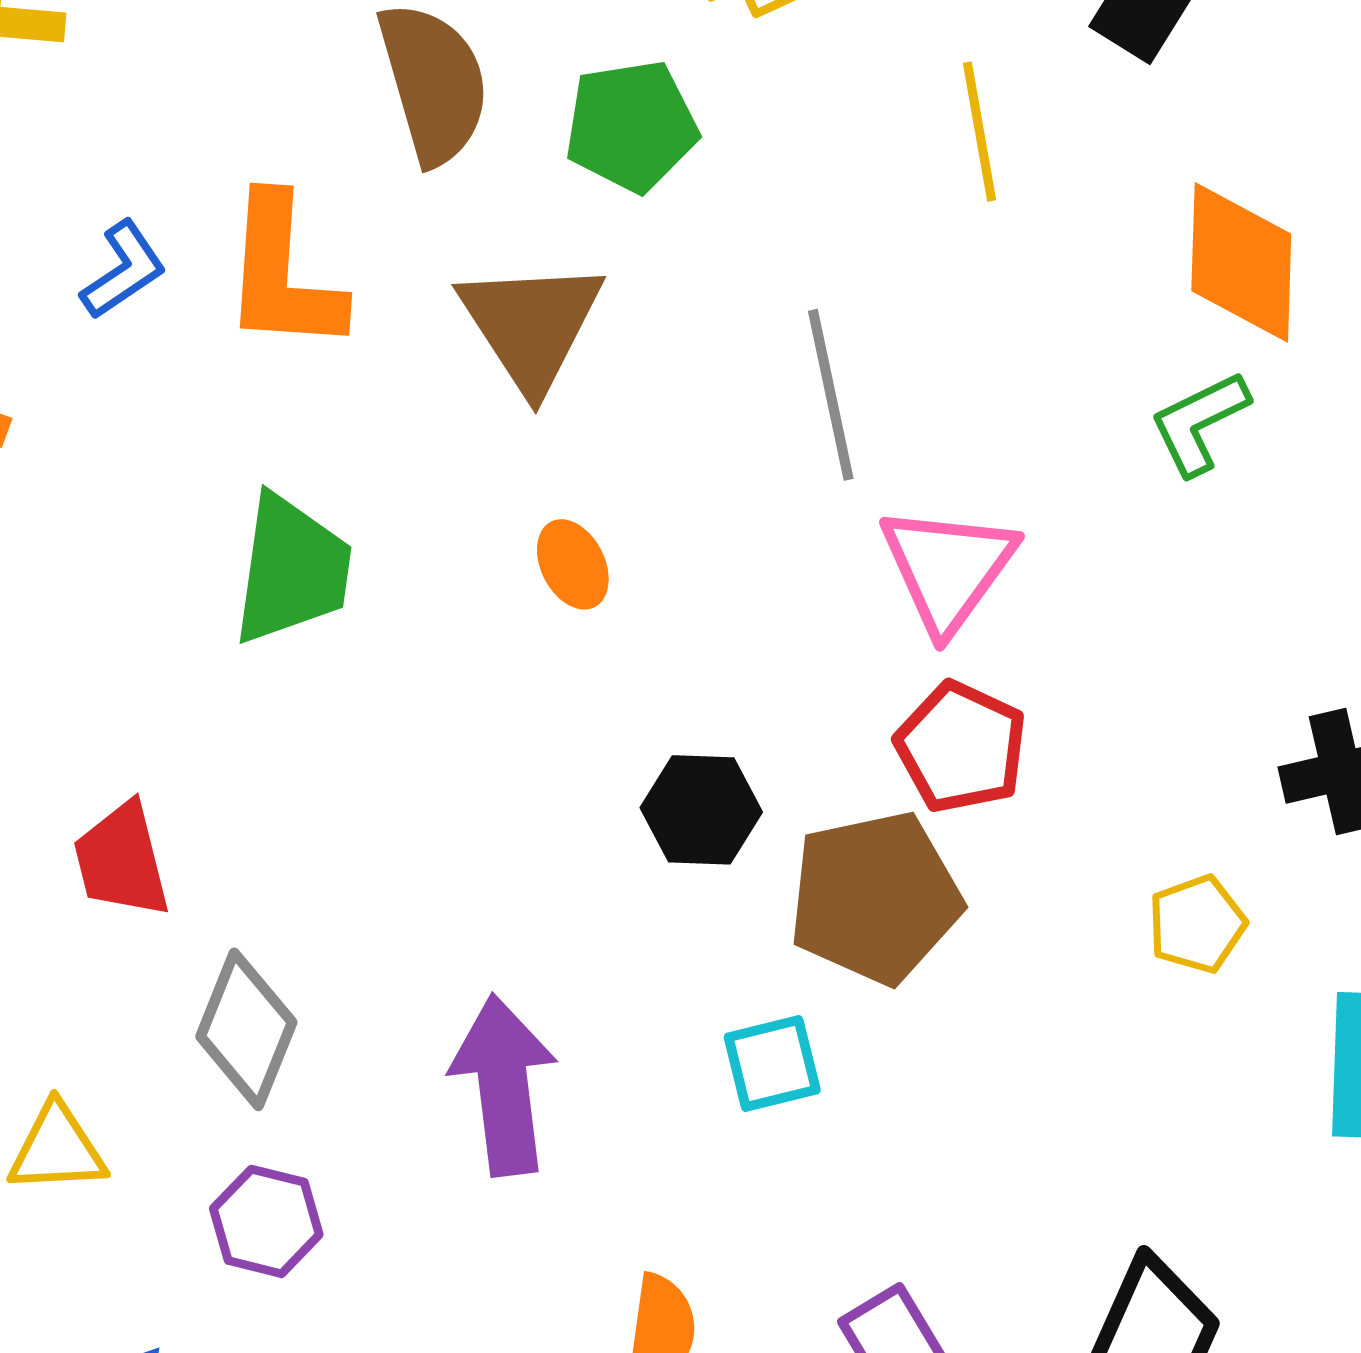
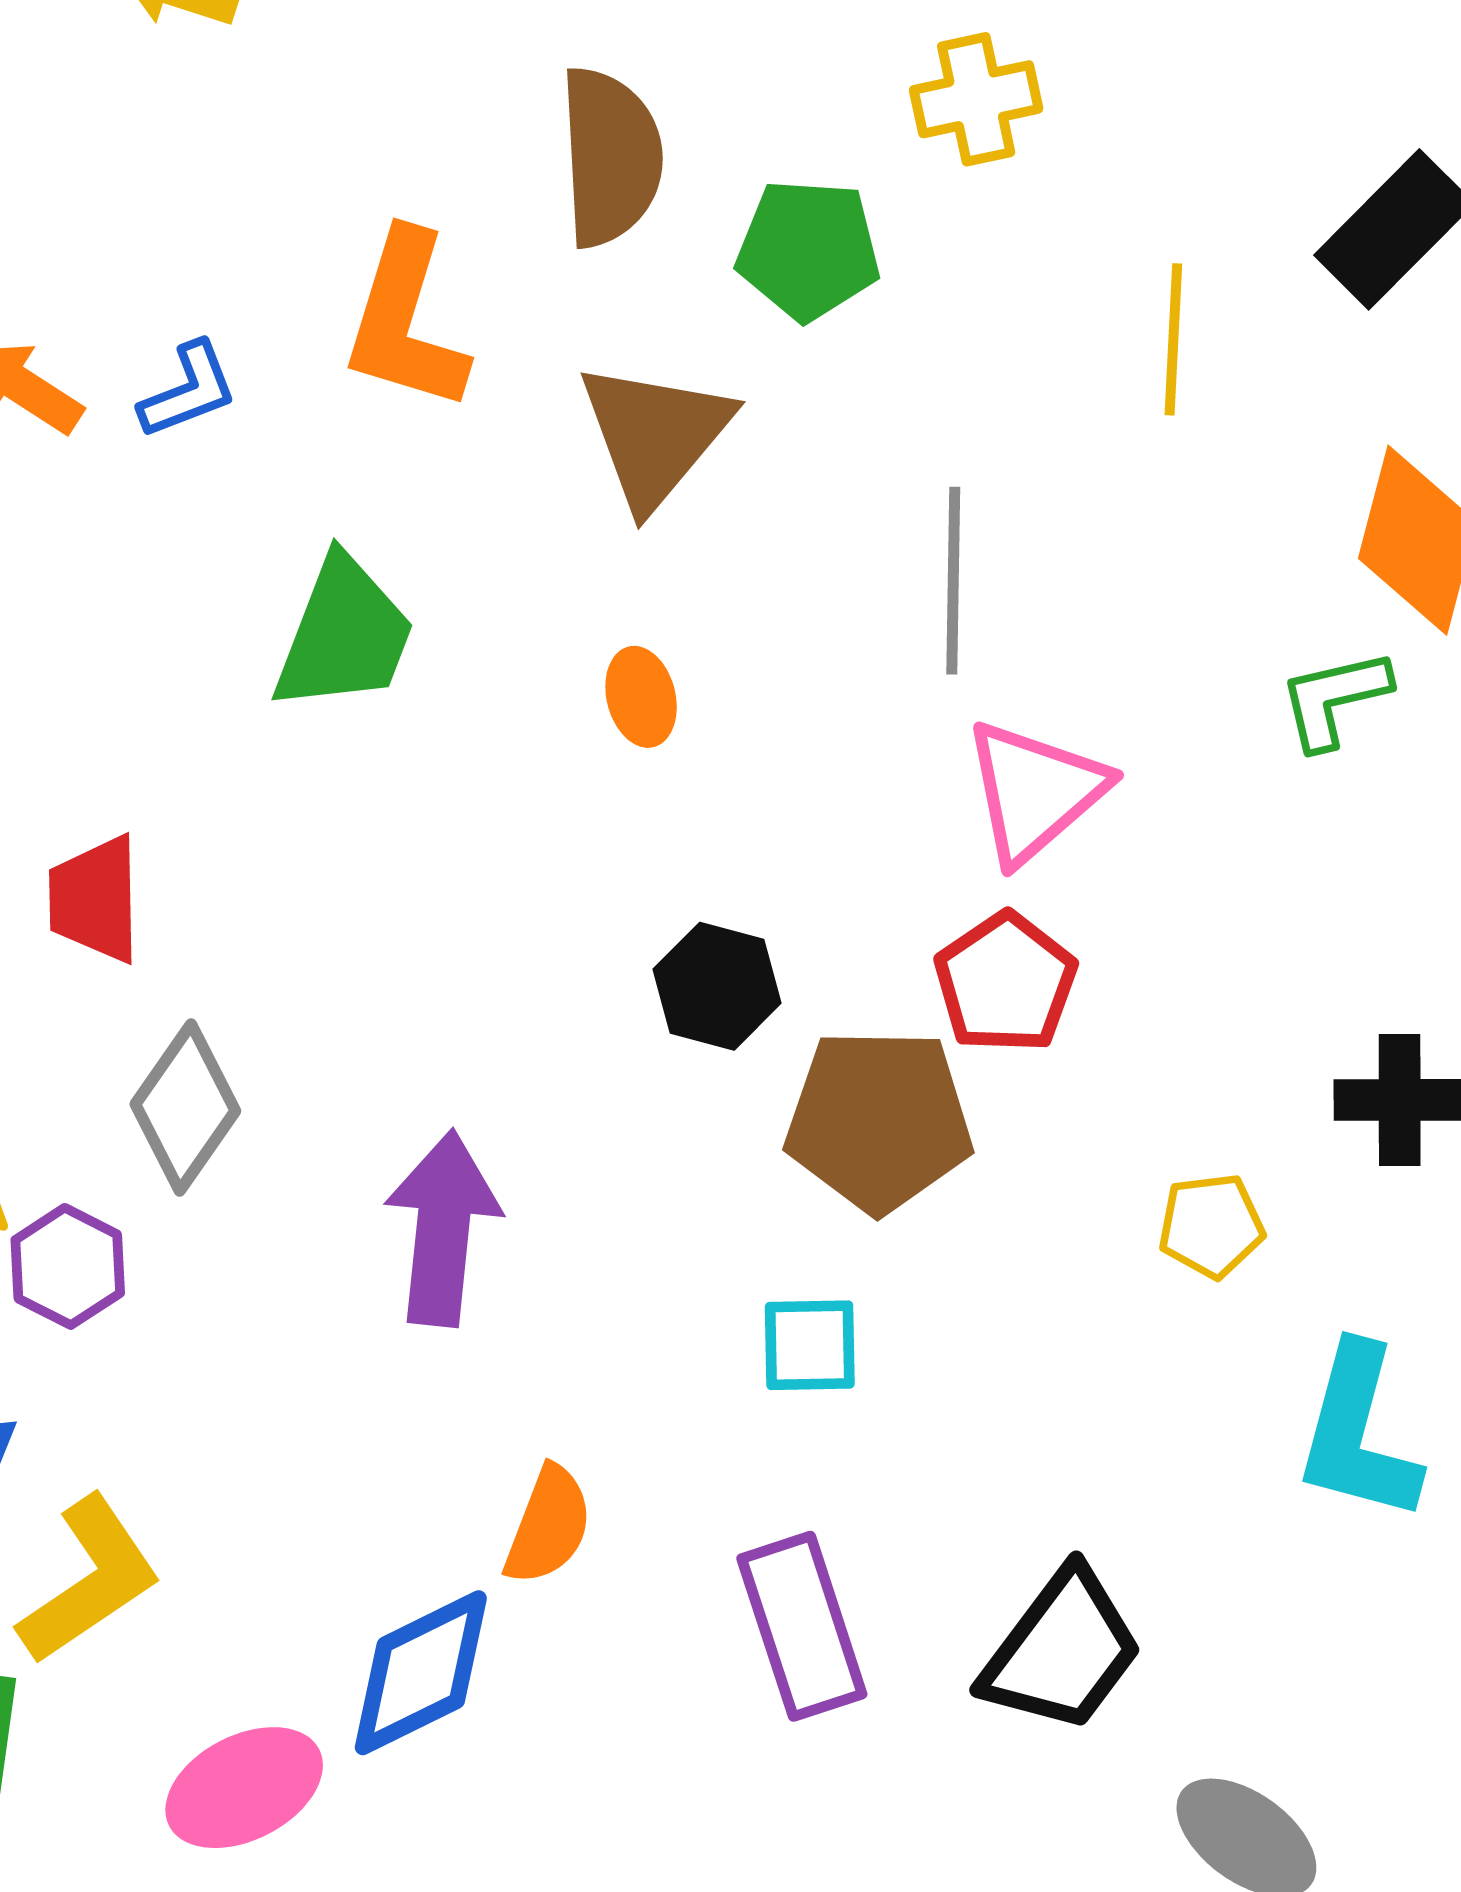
blue L-shape: (123, 270) -> (188, 390), moved
cyan square: (772, 1064) -> (810, 1345), moved
purple hexagon: (266, 1221) -> (68, 1266), moved

